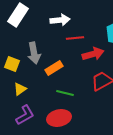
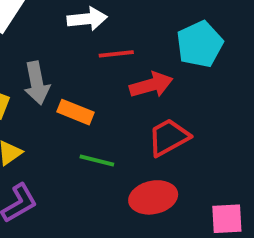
orange rectangle: (54, 68) -> (76, 112), turned 54
red ellipse: (59, 118) -> (153, 197), moved

